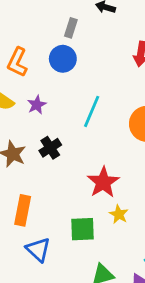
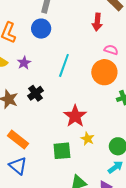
orange rectangle: (23, 210) -> (18, 140), turned -60
blue triangle: (38, 250) -> (18, 166), moved

